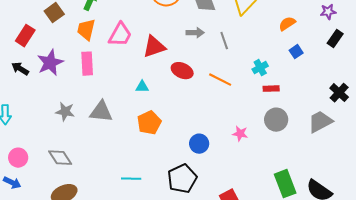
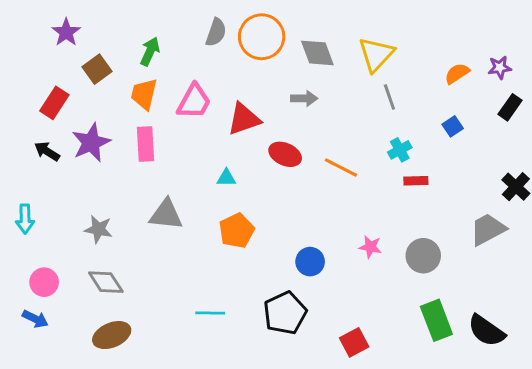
orange semicircle: (287, 24) -> (457, 73), moved
gray line: (224, 41) -> (389, 97), moved
gray star: (65, 112) -> (98, 229), moved
gray circle: (276, 120) -> (423, 256), moved

